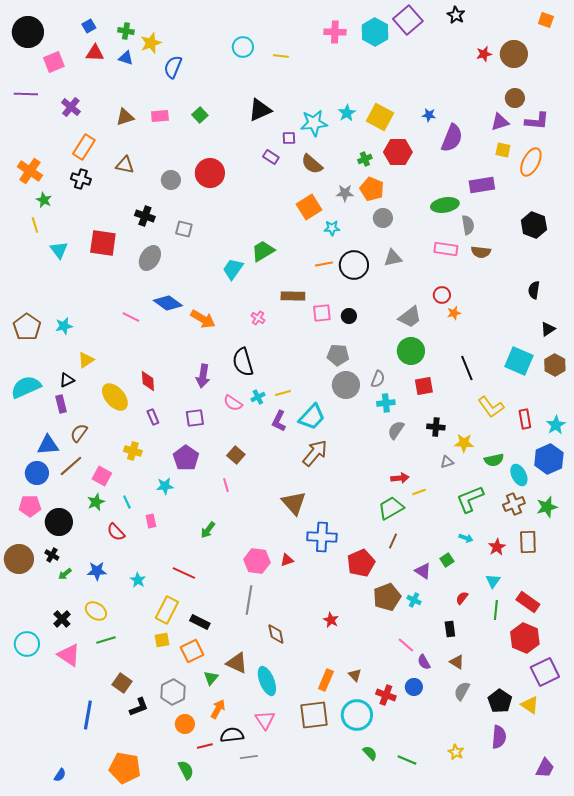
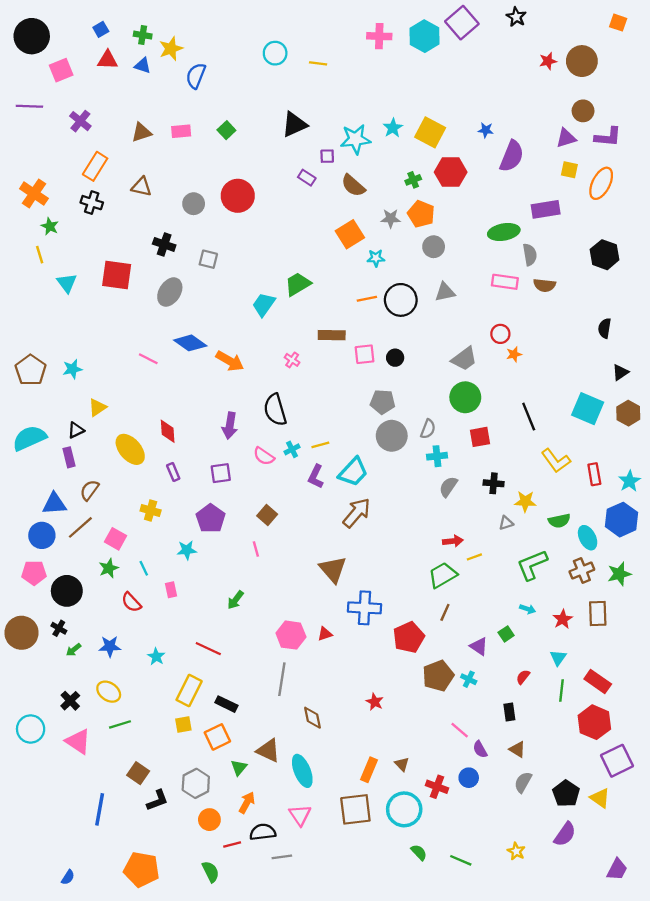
purple semicircle: (499, 737) -> (565, 834), turned 30

